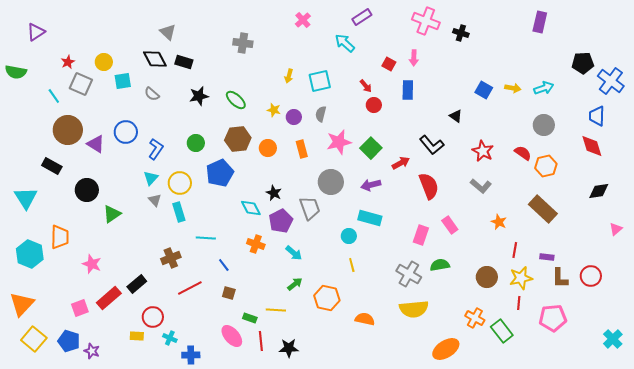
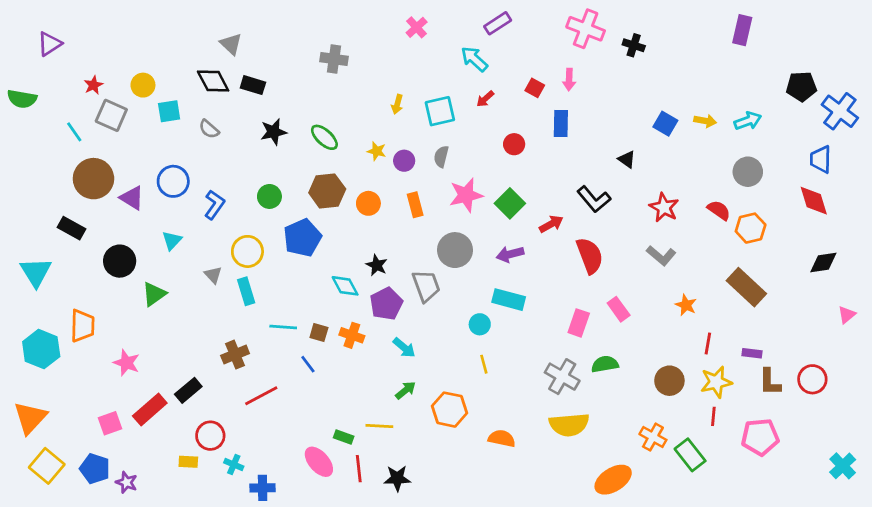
red arrow: (366, 86) -> (485, 99), moved, turned 88
cyan triangle: (151, 178) -> (172, 240), moved
brown square: (229, 293) -> (319, 333), moved

